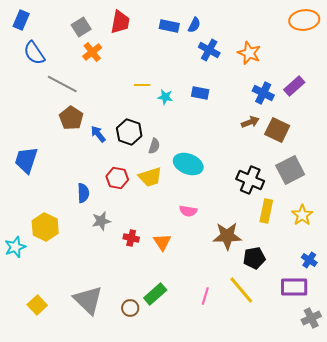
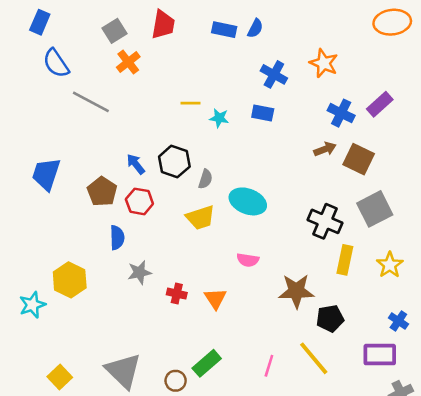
blue cross: (209, 50) -> (274, 74), moved
brown pentagon: (71, 118) -> (102, 191), moved
blue trapezoid: (26, 160) -> (46, 174), moved
red hexagon: (117, 178) -> (139, 201), moved

